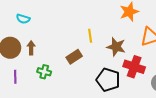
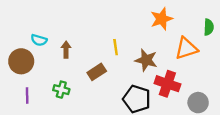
cyan semicircle: (23, 19) -> (39, 40), moved
brown arrow: (31, 48) -> (66, 50), moved

